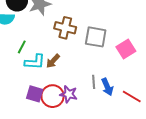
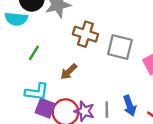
cyan L-shape: (35, 62) -> (37, 92), moved
gray line: (94, 82) -> (107, 110), moved

